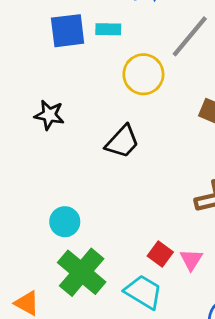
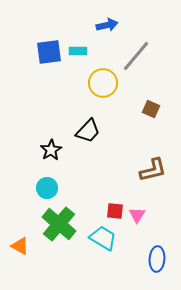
black star: (49, 115) -> (51, 150), moved, turned 30
red square: (160, 254) -> (115, 211), turned -30

